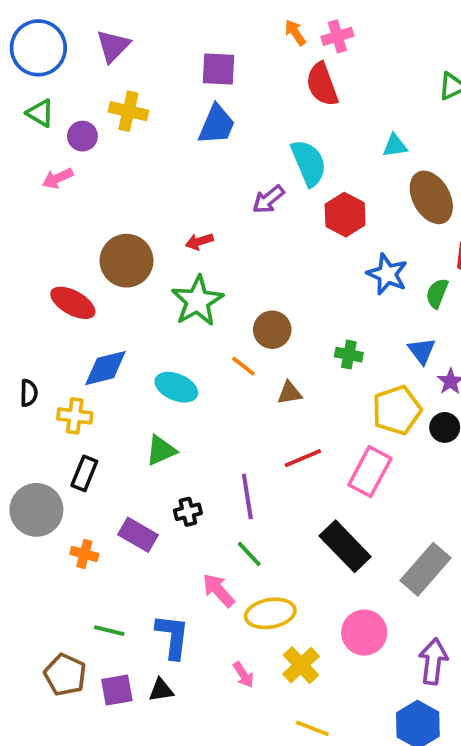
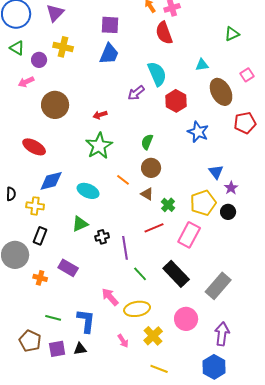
brown circle: (127, 261) -> (55, 105), moved
green semicircle: (437, 293) -> (147, 142), moved
brown circle: (272, 330) -> (151, 168), moved
green cross: (349, 355) -> (168, 205), moved, turned 32
brown triangle: (289, 393) -> (147, 194), turned 40
black cross: (188, 512) -> (102, 237), moved
green line: (249, 554) -> (140, 274), moved

